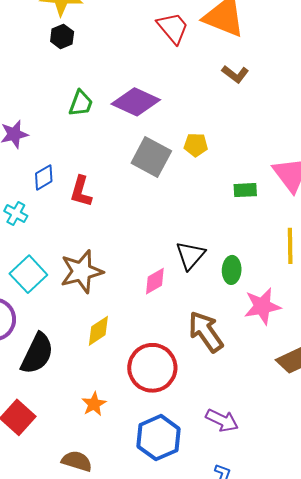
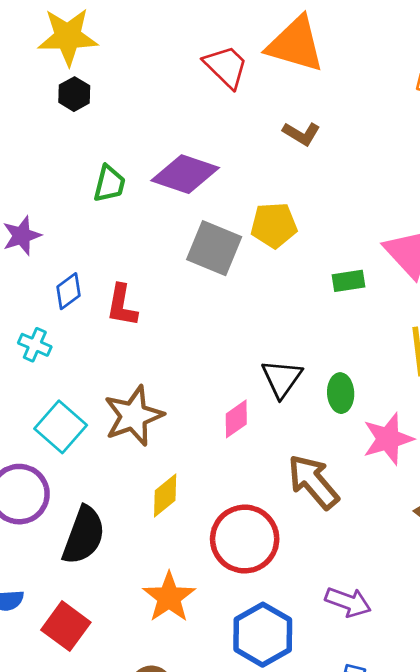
brown L-shape: (235, 74) -> (301, 134), moved
yellow pentagon: (196, 145) -> (274, 225), size x1.4
orange star: (94, 404) -> (169, 597), size x1.5

